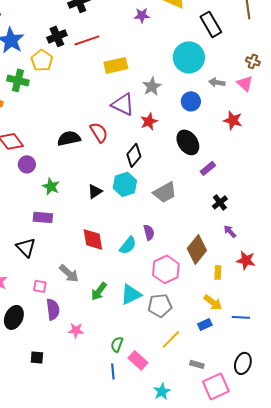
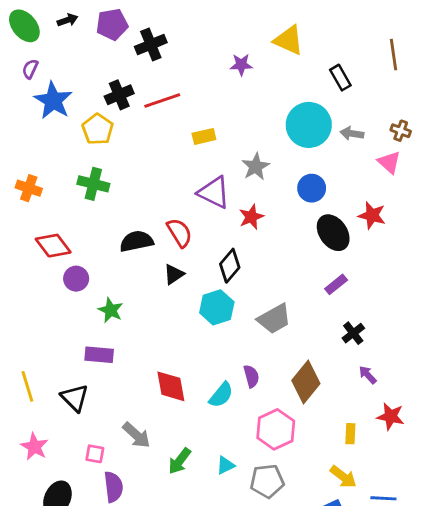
black rectangle: (211, 24) -> (340, 78), size x0.7
yellow rectangle: (116, 65) -> (204, 136), size x0.7
green cross: (18, 80) -> (93, 184), moved
gray arrow: (217, 82) -> (352, 134), moved
black ellipse: (188, 142) -> (333, 233), moved
black triangle: (95, 191) -> (174, 274), moved
brown diamond: (197, 249) -> (306, 382), moved
cyan triangle: (131, 294) -> (225, 465), size x0.6

